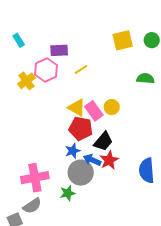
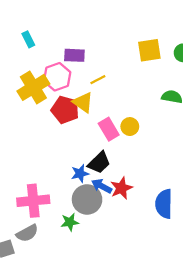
yellow cross: (26, 81) -> (33, 87), size x1.5
yellow triangle: (77, 108) -> (83, 102), moved
red pentagon: (81, 128) -> (65, 110), moved
black trapezoid: (103, 141) -> (99, 163), moved

